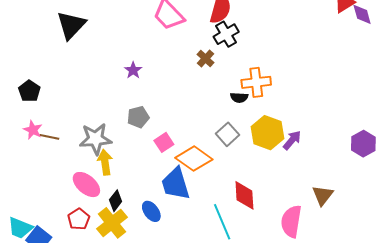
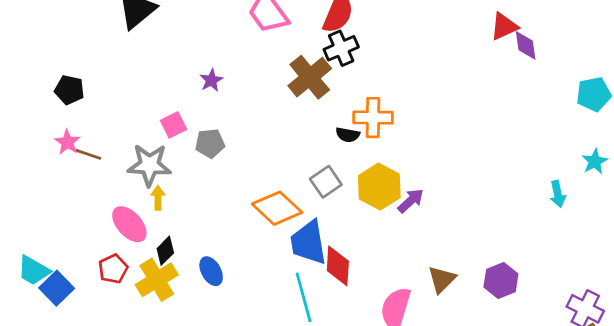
brown cross: (206, 59) -> (310, 77), size x1.8
black pentagon: (29, 91) -> (69, 90), turned -30
pink square: (164, 142) -> (173, 125), moved
purple hexagon: (363, 144) -> (501, 281), moved
yellow arrow: (105, 162) -> (158, 198), size x0.7
blue trapezoid: (176, 184) -> (308, 242), moved

